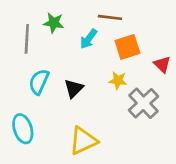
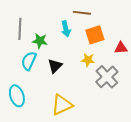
green star: (54, 23) -> (40, 41), moved
cyan arrow: (89, 39) -> (66, 29), turned -49
red triangle: (162, 64) -> (121, 48), turned -48

